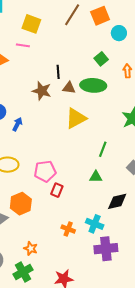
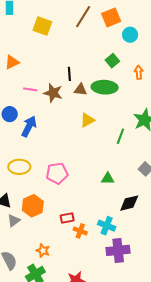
pink line: (23, 45) -> (30, 89), moved
yellow triangle: (76, 118) -> (87, 120), size x0.7
blue arrow: (17, 124) -> (29, 126), size x1.5
green line: (103, 149) -> (120, 136), moved
red rectangle: (57, 190) -> (67, 218), moved, turned 56

